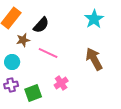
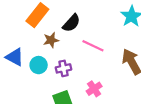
pink line: (48, 53) -> (93, 46), moved
purple cross: (11, 85) -> (63, 68), moved

